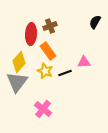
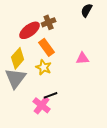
black semicircle: (95, 22) -> (87, 10), moved
red ellipse: (31, 34) -> (30, 30), turned 50
black line: (65, 73) -> (51, 95), moved

